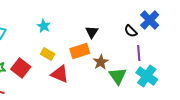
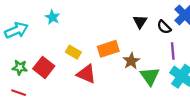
cyan star: (44, 26) -> (53, 17), moved
black triangle: (92, 32) -> (140, 22), moved

